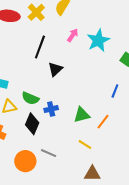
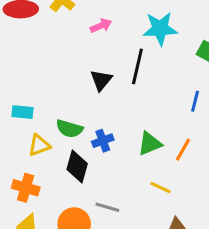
pink arrow: (73, 35) -> (101, 26), moved, turned 40
cyan star: (98, 40) -> (160, 29), turned 30
black line: (40, 47) -> (137, 66), moved

